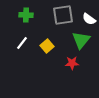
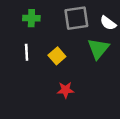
white line: (22, 43) -> (27, 52), turned -40
red star: (72, 63) -> (65, 90), moved

